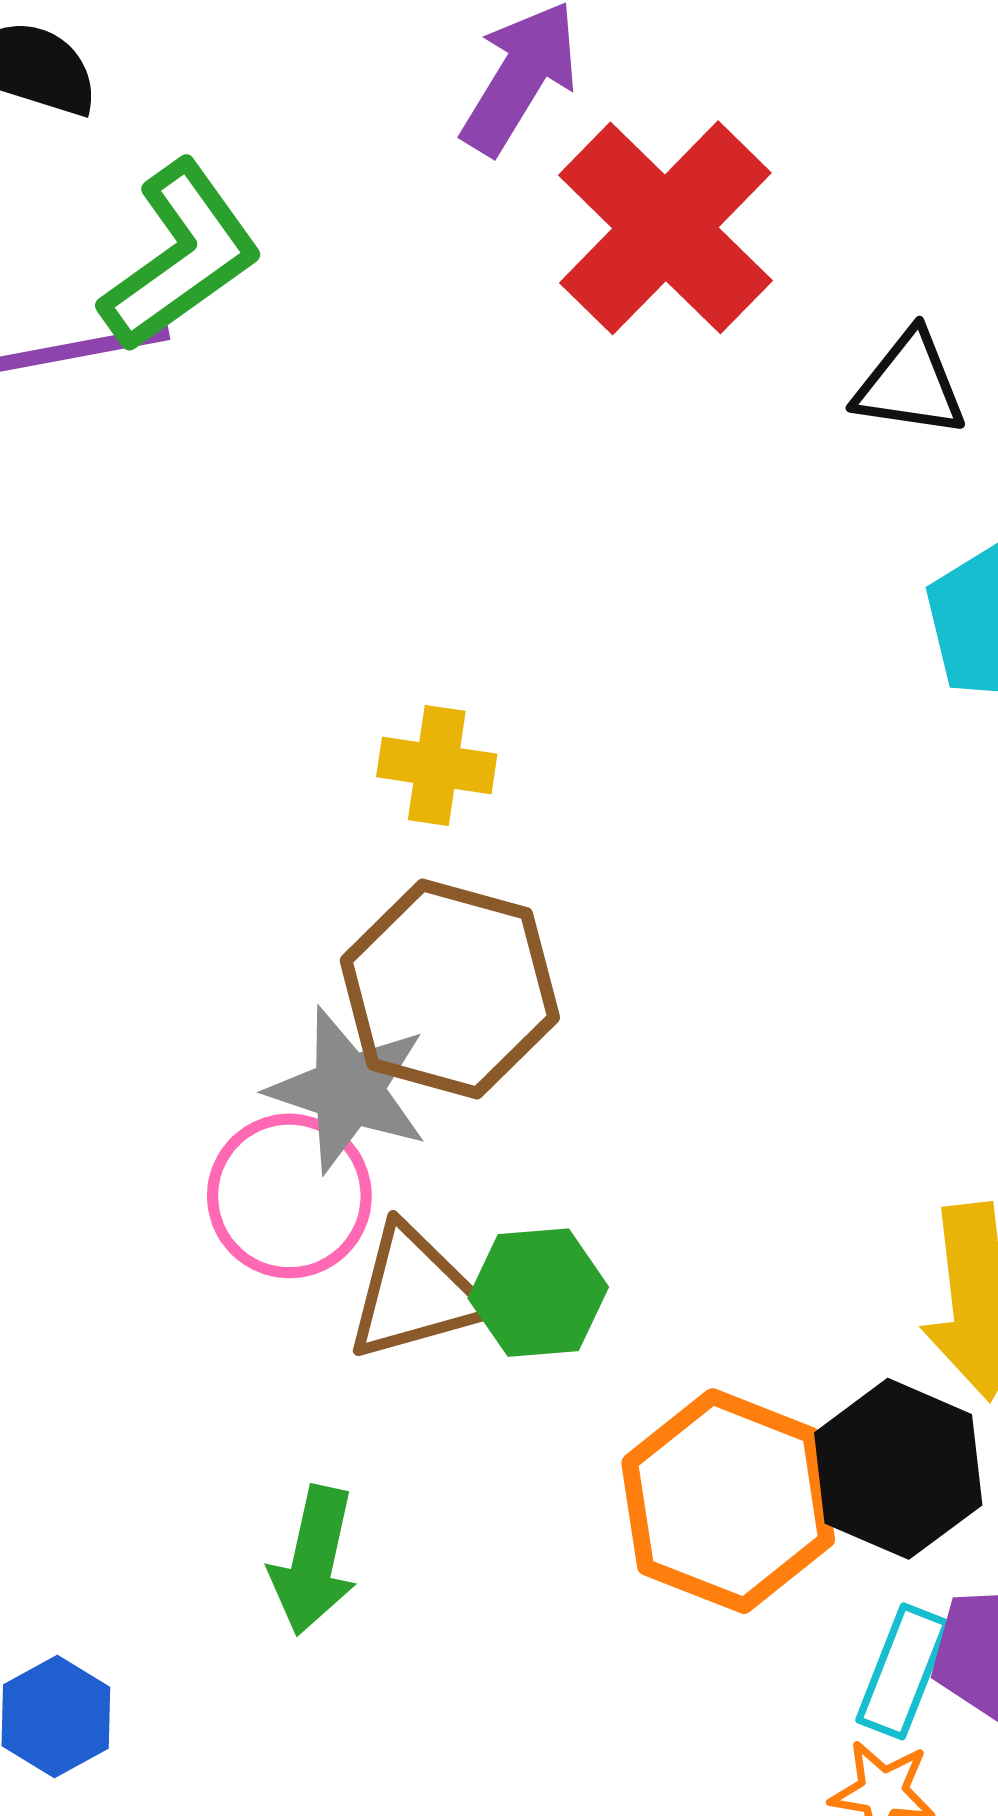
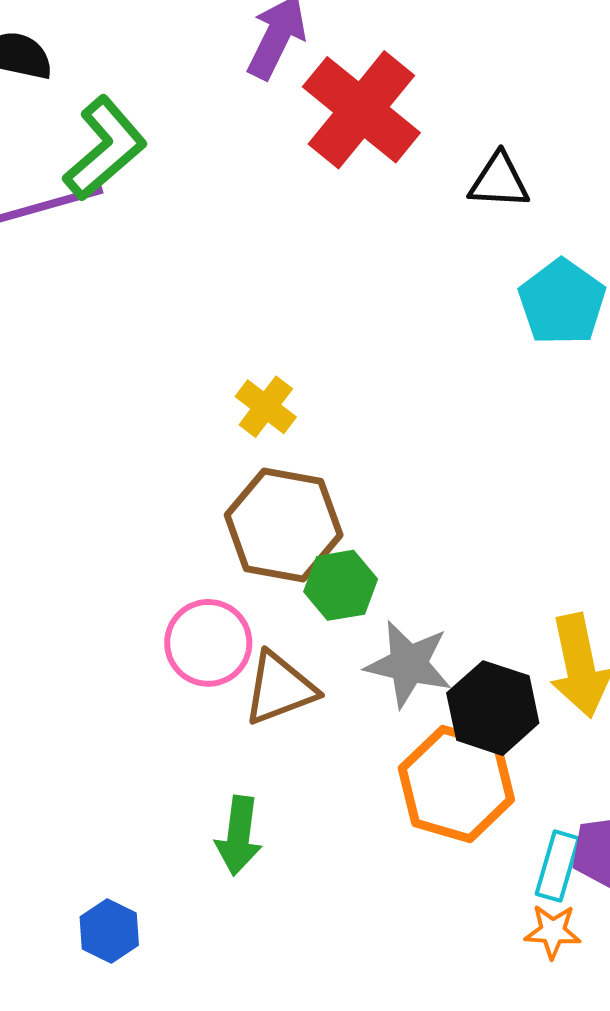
yellow cross: (437, 765) -> (266, 407), turned 34
gray star: (348, 1090) -> (409, 664), moved
green hexagon: (538, 1293) -> (341, 585), moved
black hexagon: (898, 1469) -> (493, 708), moved

